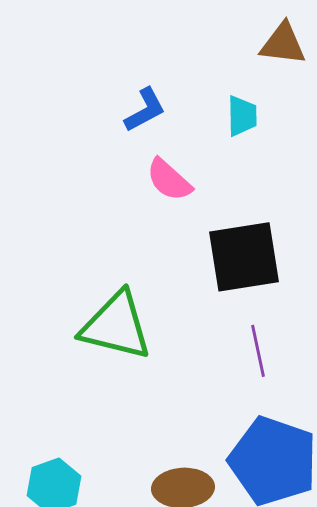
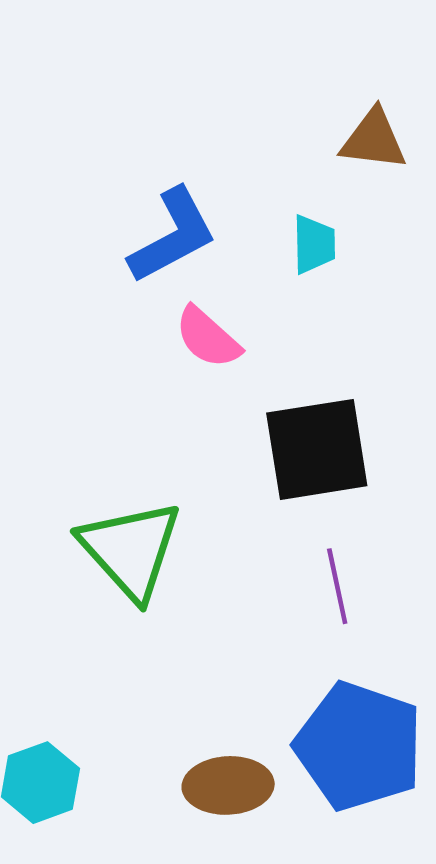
blue L-shape: (145, 110) -> (173, 236), size x1.5
green triangle: (116, 326) -> (131, 550), turned 34

